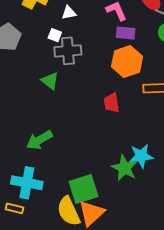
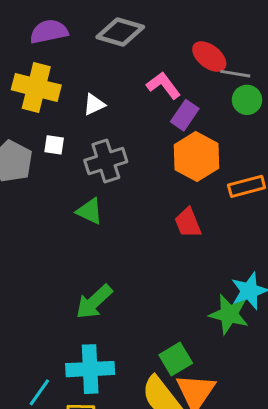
purple rectangle: (126, 33) -> (185, 115), turned -48
white square: (55, 35) -> (54, 145), moved
green square: (83, 189) -> (176, 359), size x0.7

